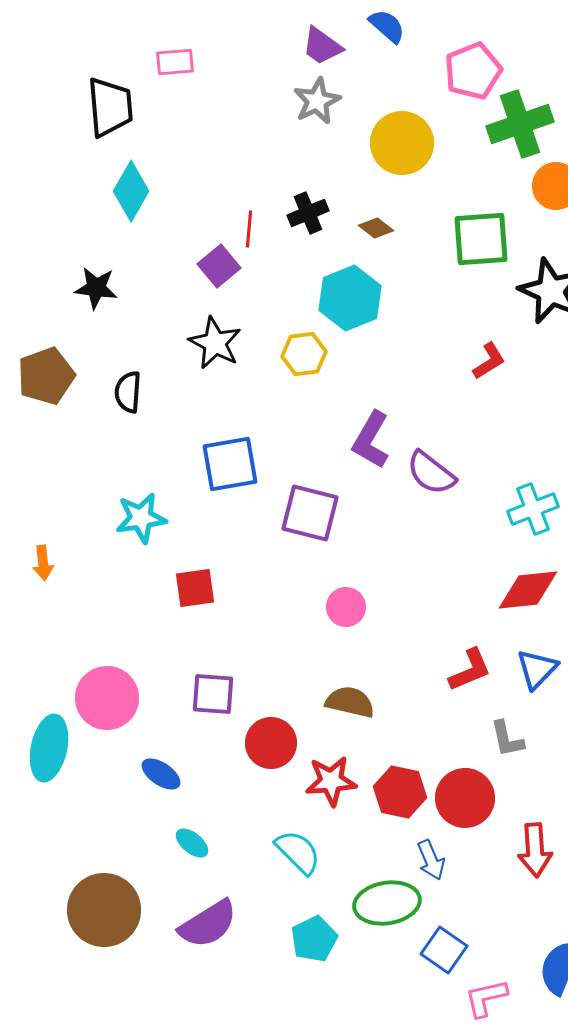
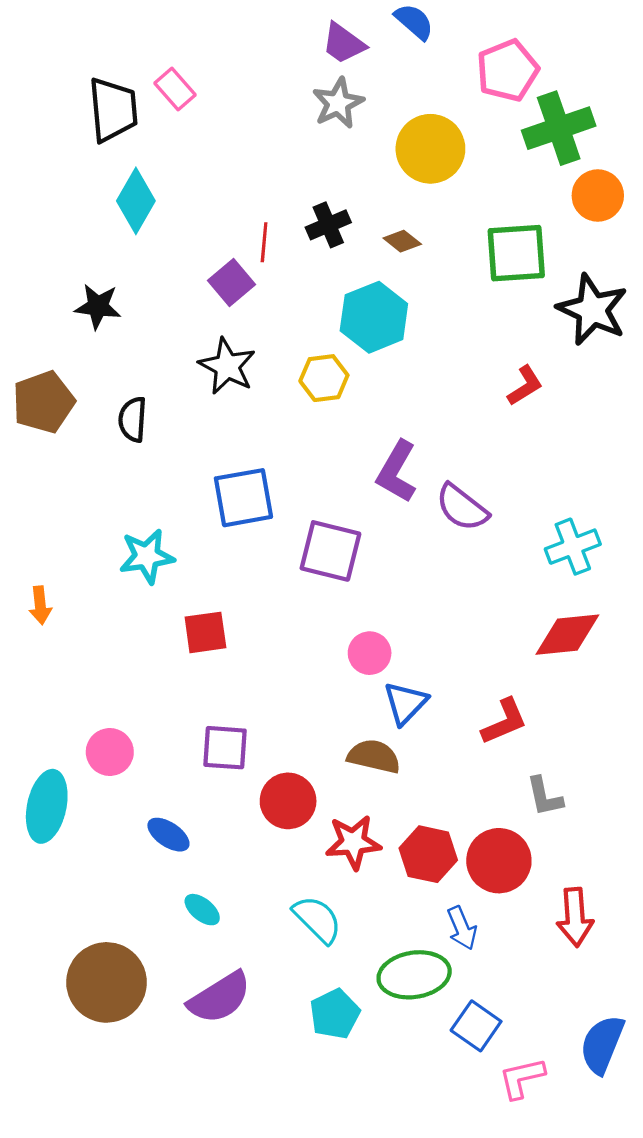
pink rectangle: (175, 62) -> (175, 89), moved, turned 54
blue triangle: (537, 669) -> (405, 703), moved
pink circle: (107, 698) -> (110, 752), size x0.7

